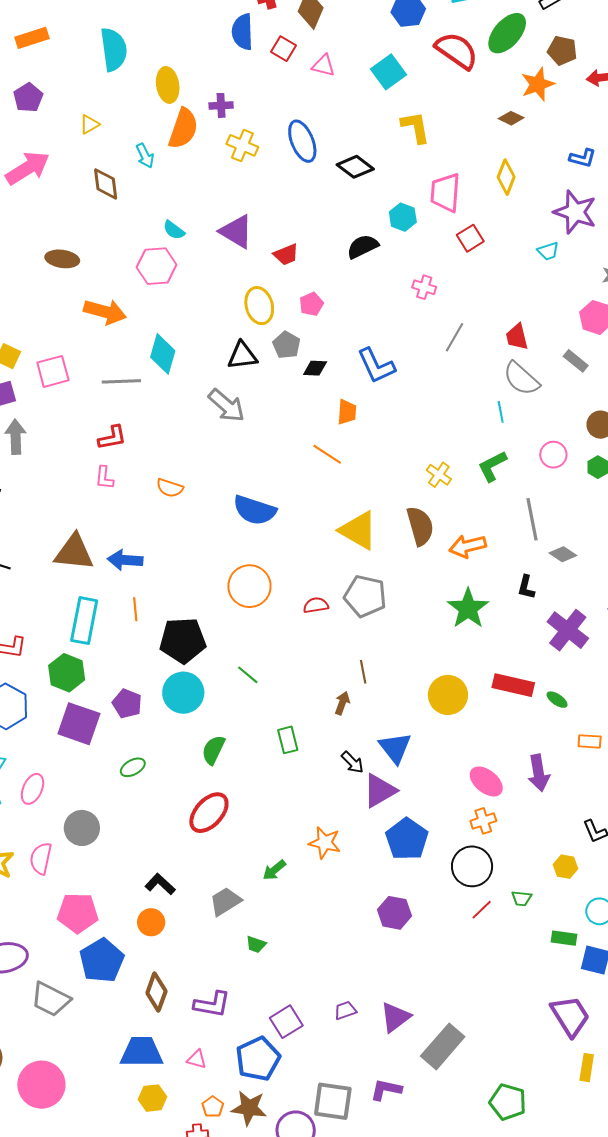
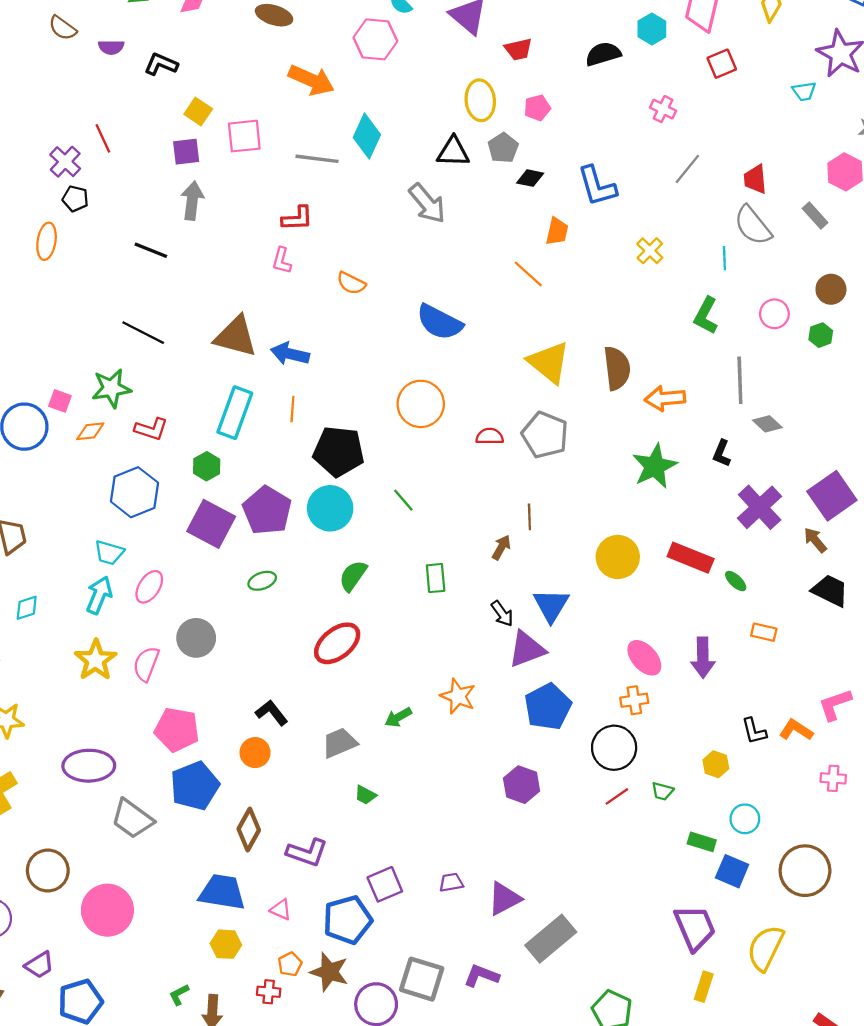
green L-shape: (492, 466) -> (706, 316), turned -44
yellow cross: (439, 475) -> (650, 251), moved
green hexagon: (67, 673) -> (207, 466), size x0.7
purple pentagon: (127, 704) -> (267, 510), size x1.5

